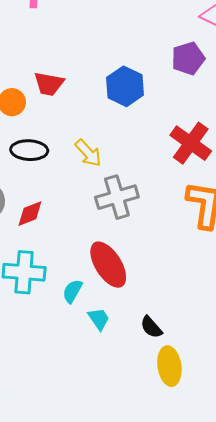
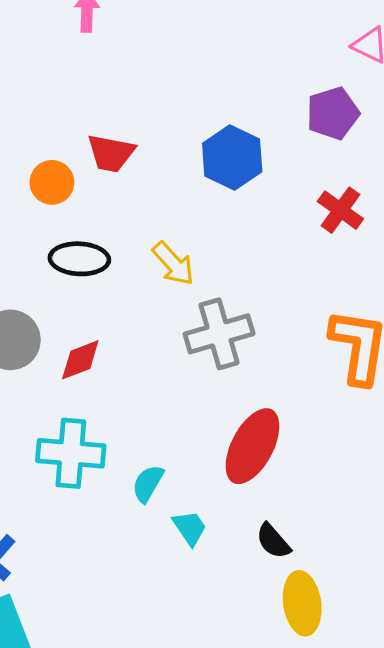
red cross: (191, 143) -> (340, 210), moved, size x0.7
red ellipse: (108, 265) -> (252, 446), moved, turned 60

